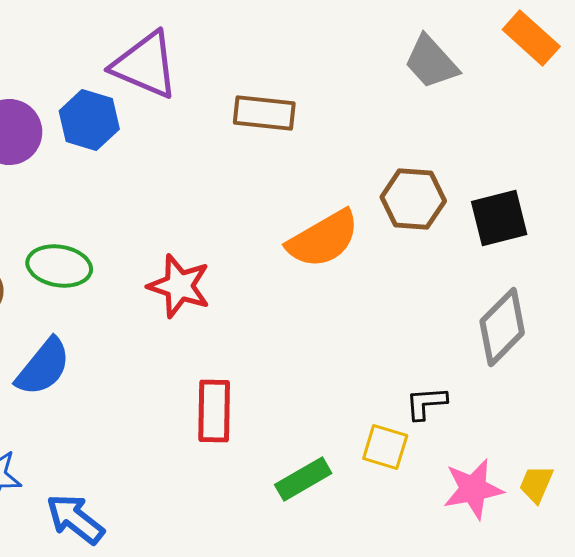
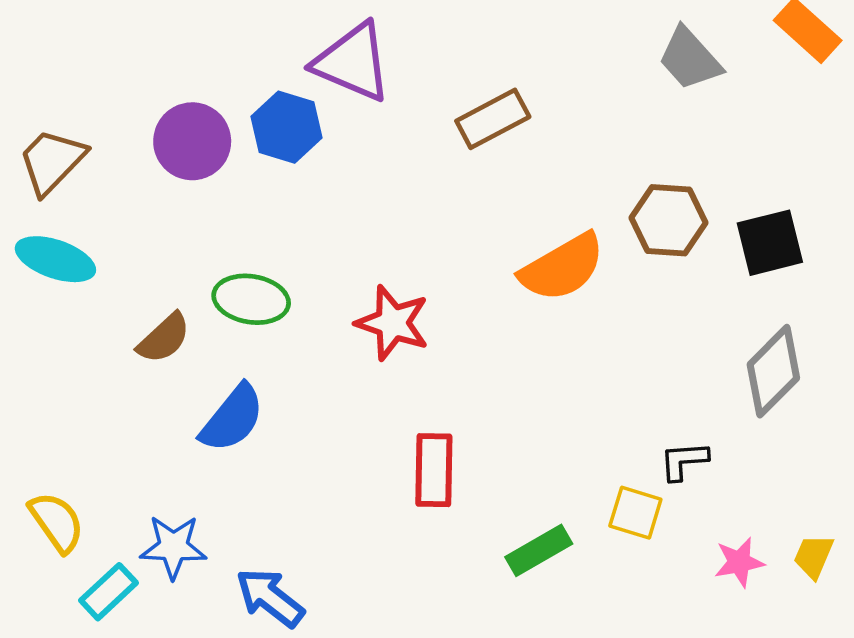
brown rectangle: (264, 113) -> (493, 119), turned -34
pink star: (473, 489) -> (739, 562), size x0.7

